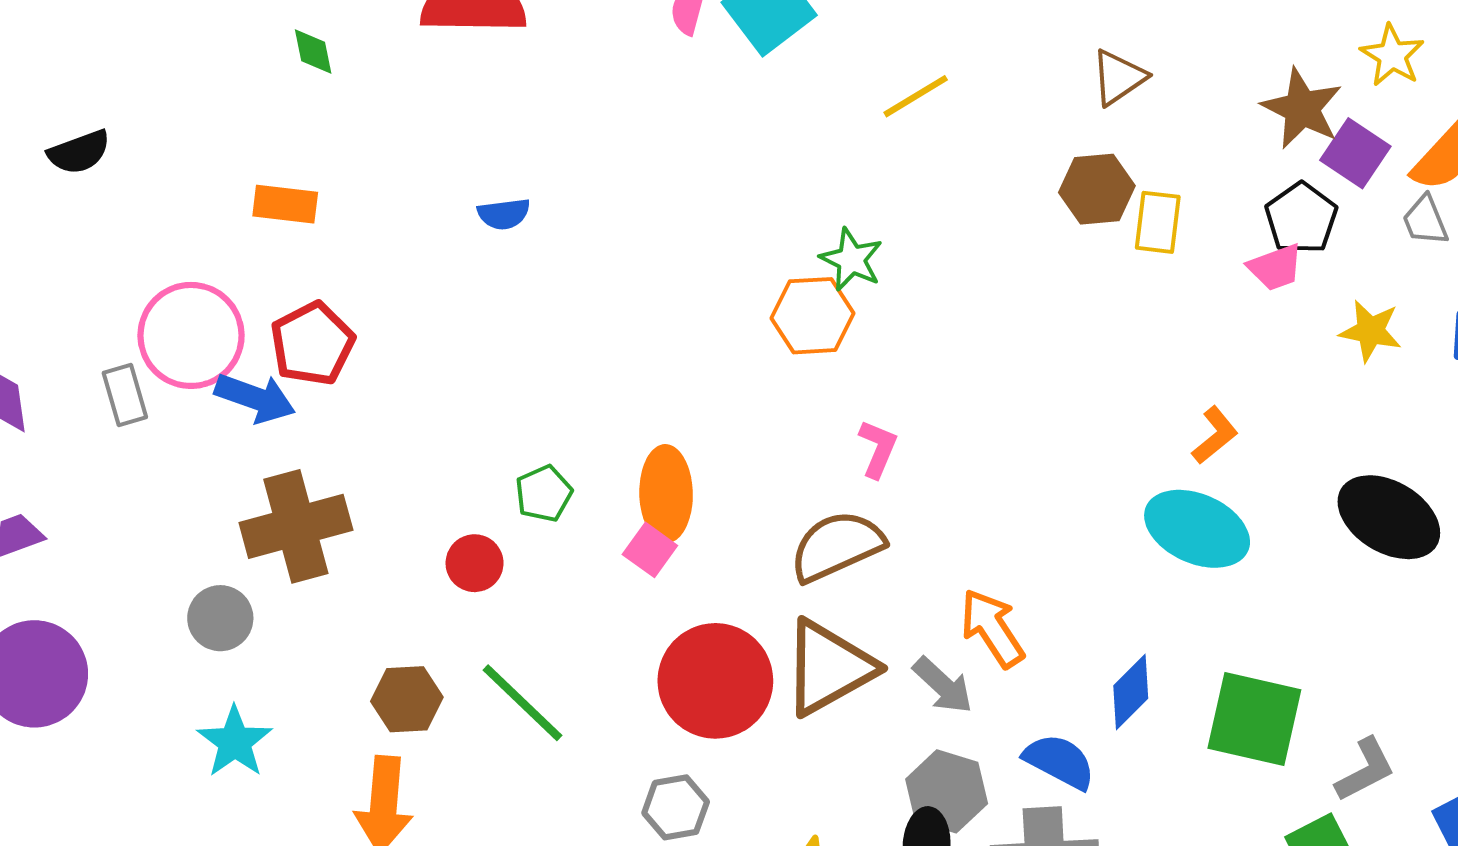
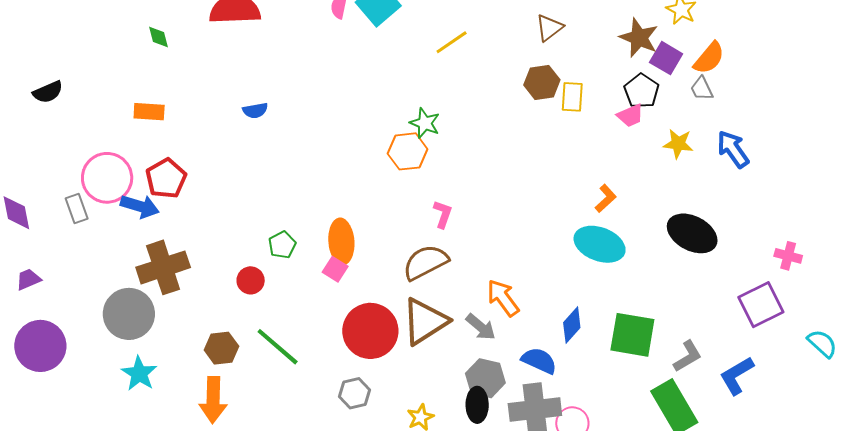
gray circle: (220, 618) -> (129, 314), size x1.6

